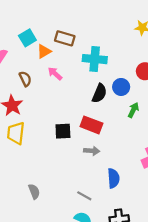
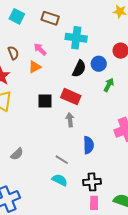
cyan square: (27, 38) -> (17, 16), turned -35
orange triangle: (44, 51) -> (35, 67), moved
gray arrow: (92, 151) -> (70, 120), turned -104
gray semicircle: (34, 192) -> (17, 154), turned 64

